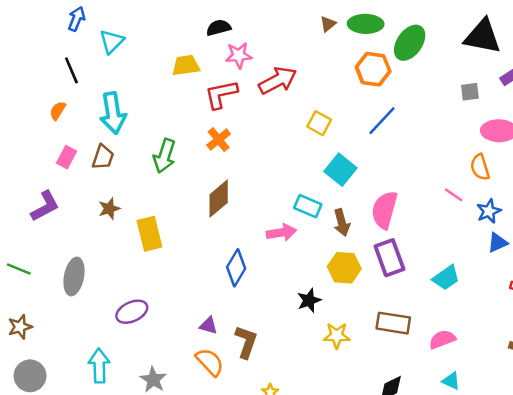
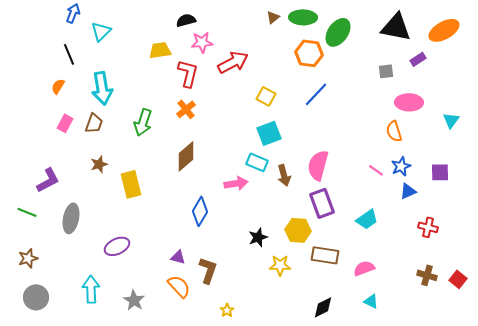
red L-shape: (221, 94) -> (188, 73), turned 116
cyan square: (340, 170) -> (269, 133), moved, turned 30
pink line: (454, 195) -> (376, 170), moved
purple L-shape: (45, 206) -> (48, 180), moved
yellow hexagon: (344, 268) -> (298, 230), moved

